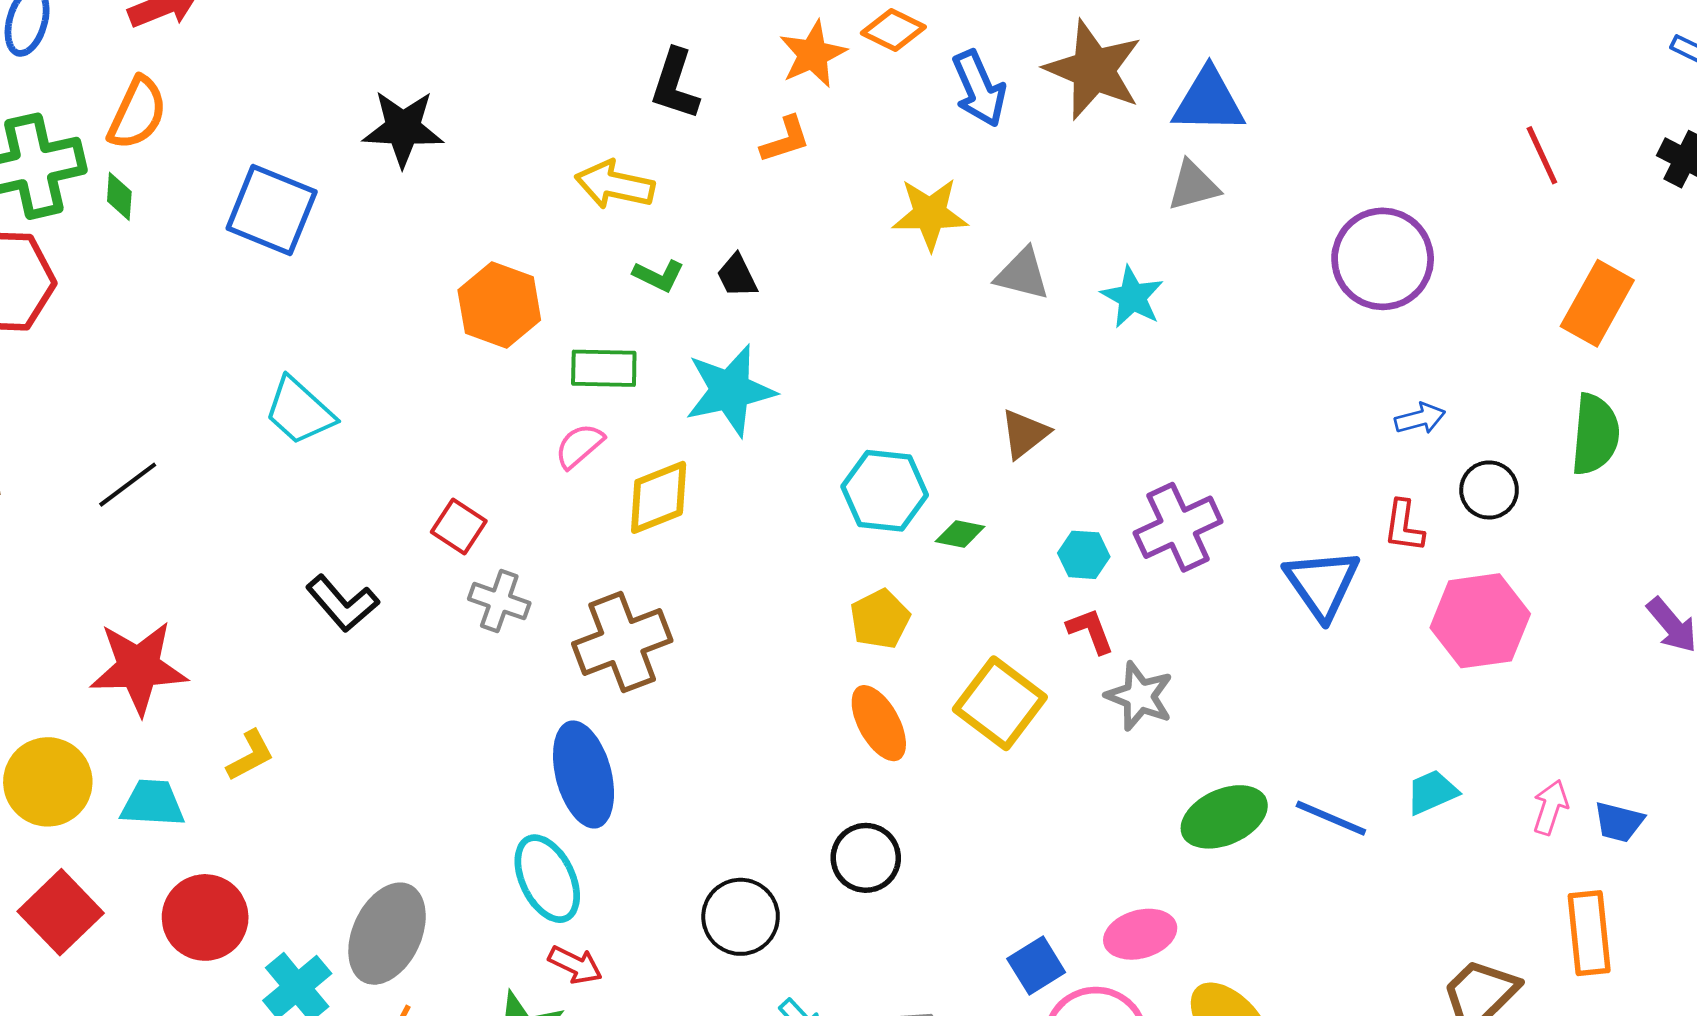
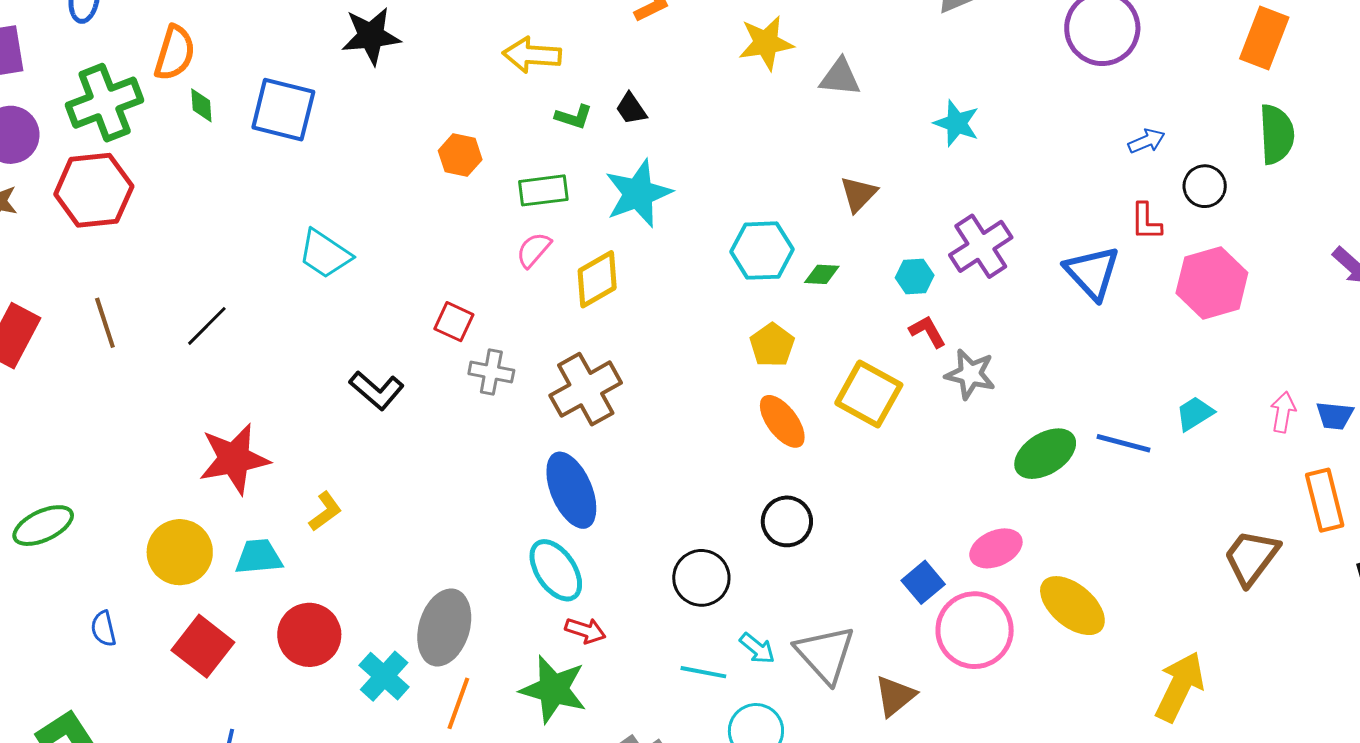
green diamond: (119, 196) -> (201, 105), moved
cyan star: (1132, 297) -> (957, 123), moved
orange hexagon: (499, 305) -> (460, 155), size x0.7

